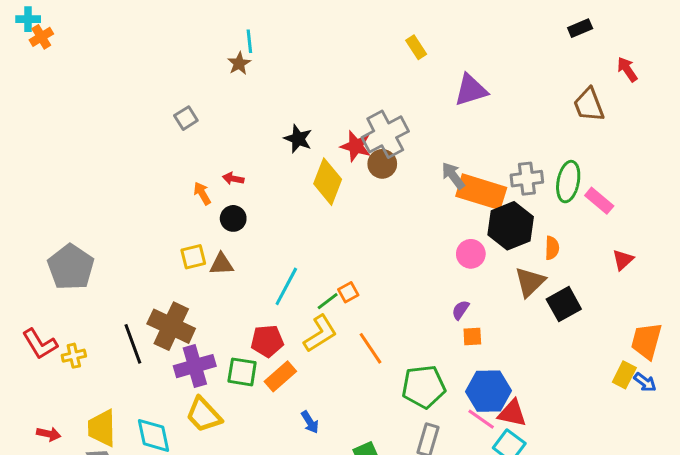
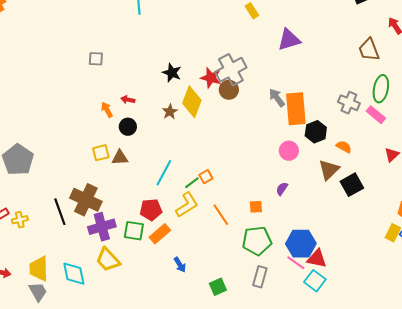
brown star: (239, 63) -> (170, 112), moved
gray square: (186, 118) -> (96, 59), turned 35
gray cross: (527, 179) -> (349, 103), moved, turned 30
green ellipse: (568, 182) -> (381, 89), moved
orange rectangle: (481, 192) -> (296, 109), turned 68
black hexagon: (511, 226) -> (316, 132), size x0.7
orange semicircle: (552, 248) -> (344, 147), turned -63
orange square: (472, 337) -> (256, 207), moved

